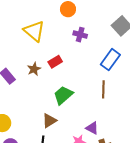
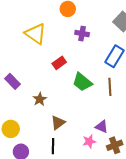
brown star: (34, 69) -> (40, 99), moved
green trapezoid: (63, 95) -> (82, 82), moved, turned -95

